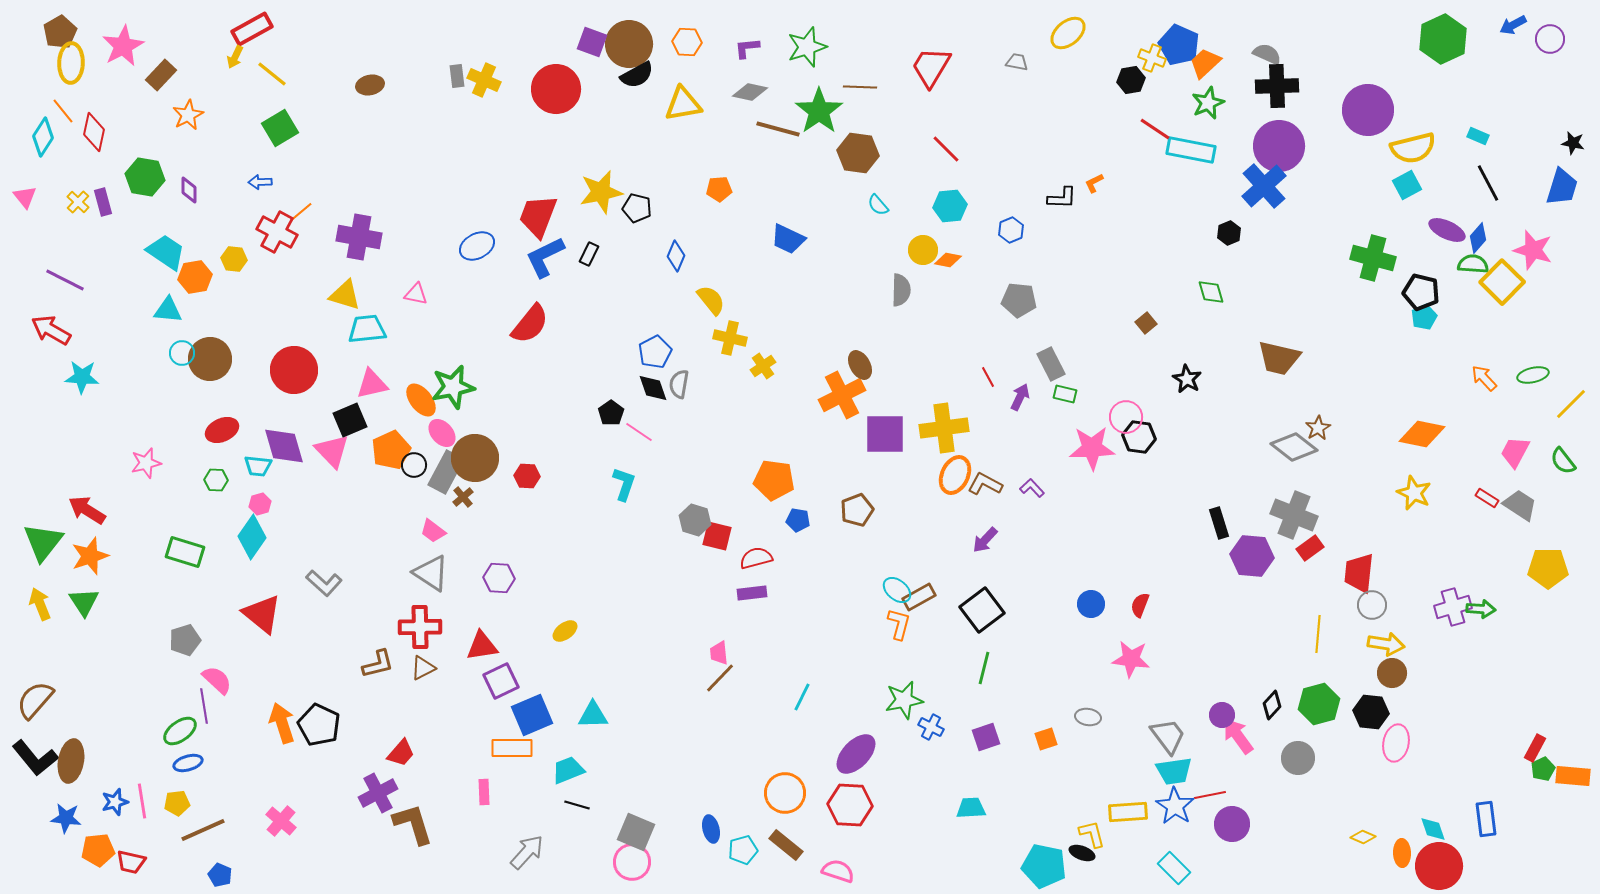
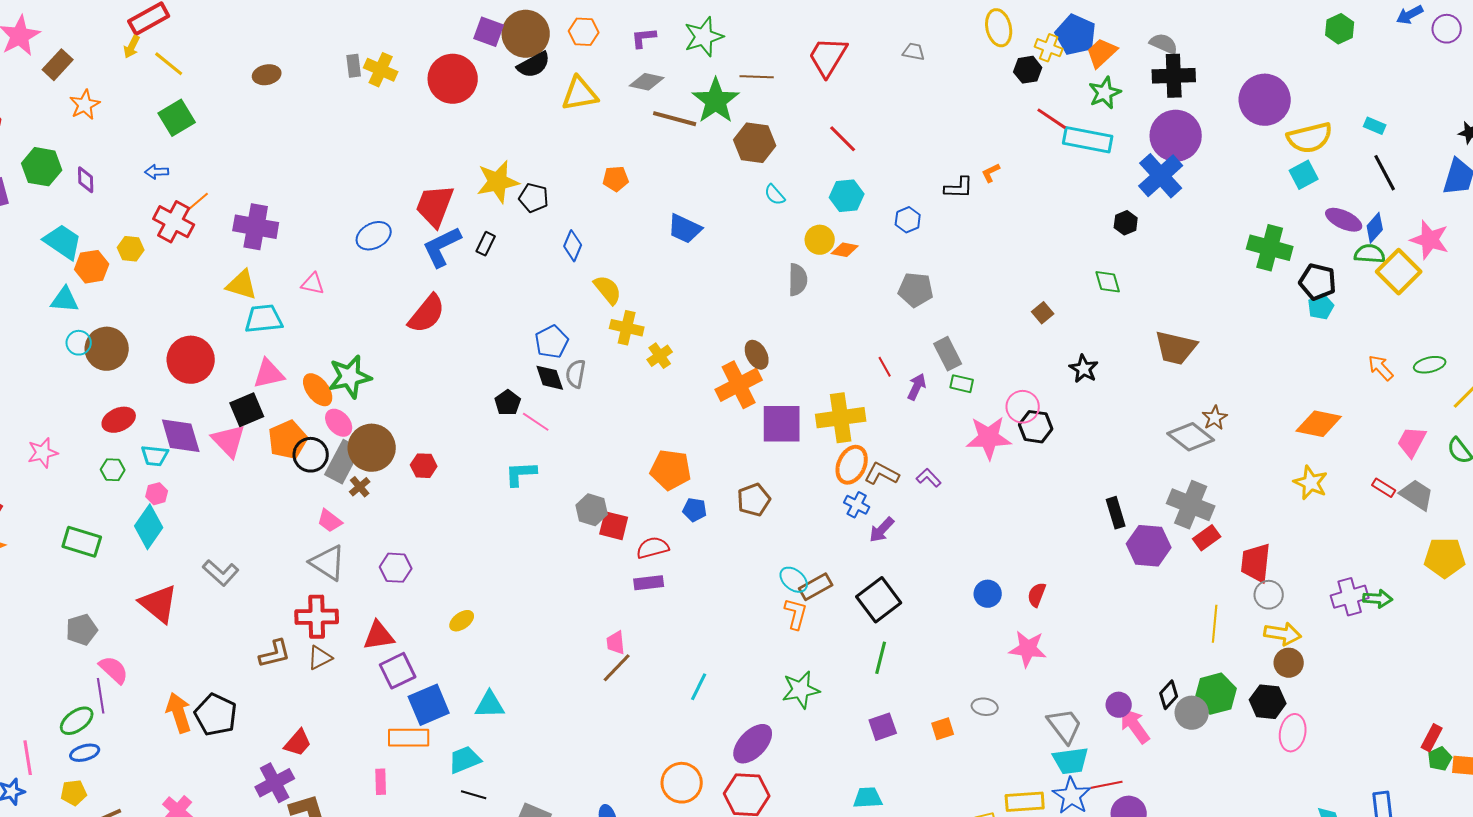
yellow ellipse: (1068, 33) -> (999, 28), moved, turned -63
green hexagon: (1443, 39) -> (1340, 29), size x0.6
black circle: (414, 465) -> (311, 455), size x1.4
cyan L-shape: (624, 484) -> (521, 474), turned -112
blue cross: (931, 727) -> (857, 505), moved
gray circle: (1298, 758) -> (1192, 713), moved
pink line: (142, 801) -> (28, 758), moved

